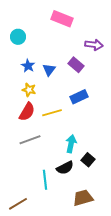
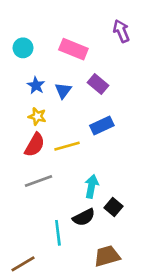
pink rectangle: (62, 19) -> (73, 49), moved
purple arrow: (94, 45) -> (121, 31), moved, turned -120

